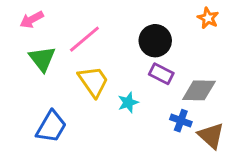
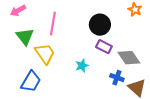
pink line: (84, 39) -> (53, 24), turned -40
yellow trapezoid: (93, 81) -> (45, 54), moved
gray diamond: (199, 90) -> (129, 58), turned 55

